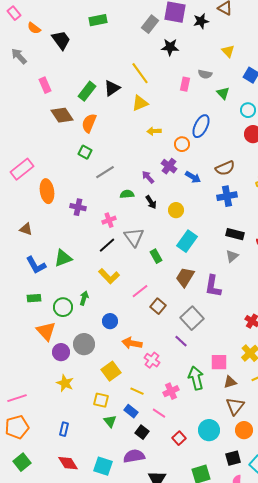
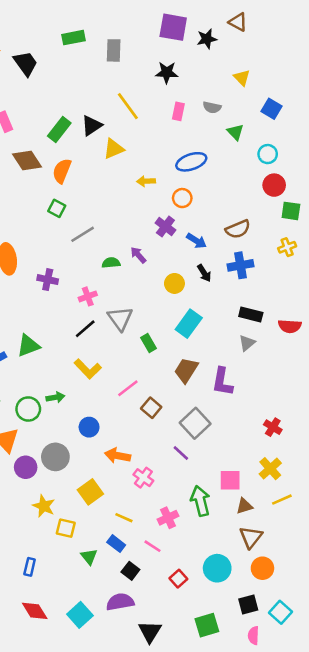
gray rectangle: (150, 24) -> (114, 50), moved, turned -36
pink rectangle: (185, 84) -> (178, 111), moved
yellow triangle: (140, 103) -> (114, 149), moved
blue ellipse: (201, 126) -> (191, 162), moved, turned 45
purple arrow: (148, 177) -> (138, 255), moved
black arrow: (151, 202) -> (204, 273), moved
green arrow: (84, 298) -> (55, 397), turned 64
yellow star: (65, 383) -> (44, 506), moved
yellow square: (101, 400) -> (66, 528), moved
cyan square: (103, 466) -> (80, 615), turned 30

